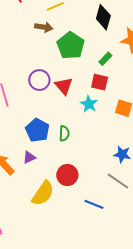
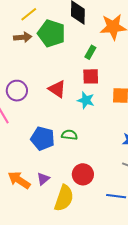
green pentagon: (71, 45) -> (51, 33), moved
purple circle: (39, 80) -> (17, 91), moved
green semicircle: (64, 133) -> (69, 135), turned -70
purple triangle: (29, 157) -> (43, 179), moved

